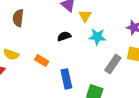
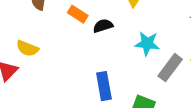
cyan star: (97, 37) -> (147, 43), moved
orange rectangle: (42, 60) -> (78, 14), moved

